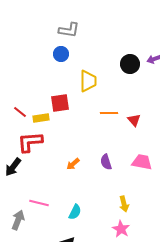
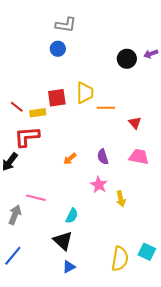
yellow trapezoid: (88, 81) -> (85, 93), moved
red triangle: (134, 120) -> (135, 123), moved
cyan semicircle: (75, 212) -> (72, 216), moved
pink star: (121, 229) -> (99, 185), moved

